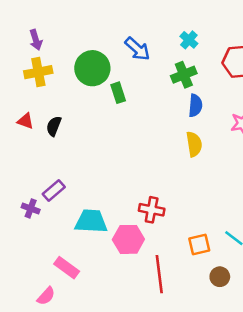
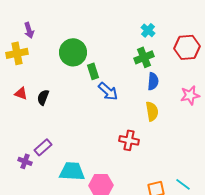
blue arrow: (137, 49) -> (108, 91), moved
yellow cross: (38, 72) -> (17, 53), moved
red cross: (152, 210) -> (129, 140), moved

